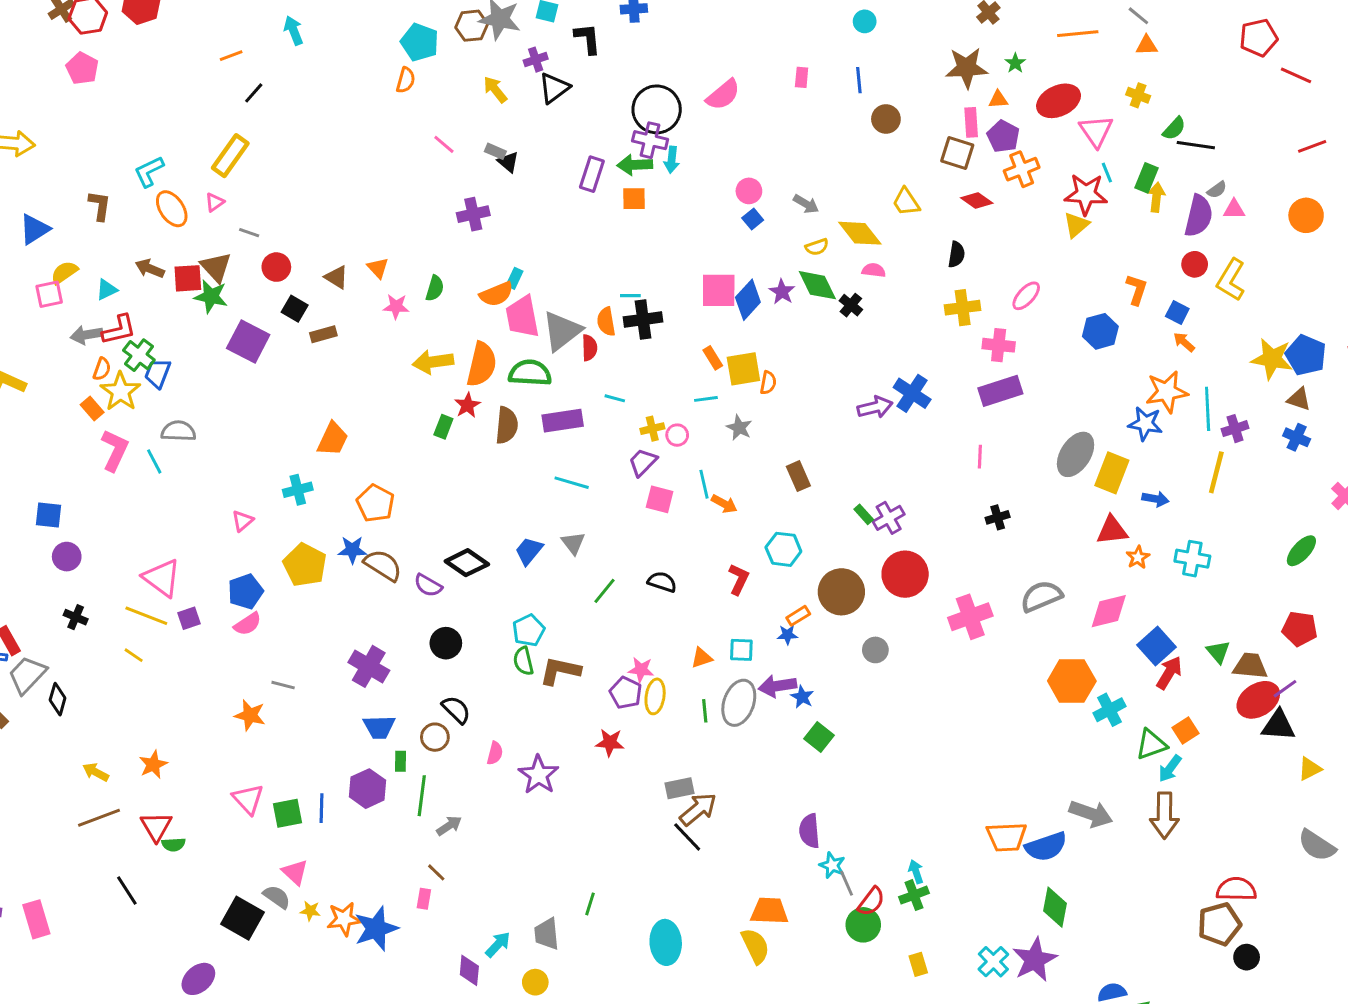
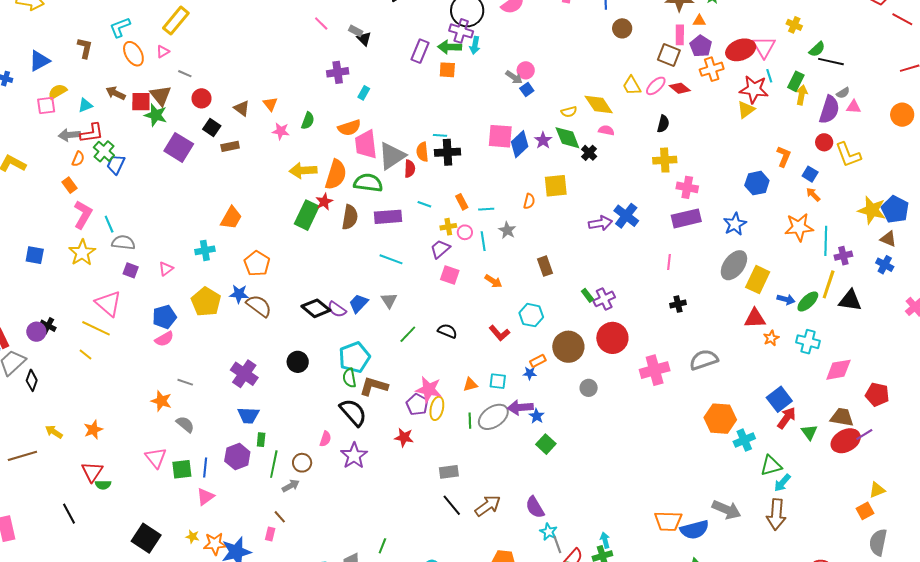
red ellipse: (1059, 101) -> (741, 50), moved
gray arrow: (806, 204) -> (514, 77), moved
cyan rectangle: (514, 278) -> (364, 93), moved
yellow L-shape: (1231, 280) -> (848, 155), turned -56
pink ellipse: (1026, 296) -> (656, 86), moved
orange rectangle: (713, 358) -> (462, 202), moved
yellow square: (743, 369) -> (556, 186), moved
yellow star: (120, 392) -> (82, 253), moved
blue star: (1145, 424) -> (735, 224), moved, turned 30
green rectangle: (443, 427) -> (307, 215), size x1.8
gray semicircle: (178, 431) -> (123, 243), moved
cyan line: (704, 484) -> (483, 241), moved
green ellipse: (1301, 551) -> (808, 301), moved
purple circle: (67, 557) -> (36, 332), moved
red L-shape: (739, 579) -> (499, 333), turned 110
purple semicircle: (428, 585) -> (337, 309), moved
pink diamond: (1109, 611) -> (838, 370), moved
purple square: (189, 618) -> (131, 270), moved, turned 35
cyan pentagon: (529, 630) -> (354, 357), size x1.4
green triangle: (1218, 652) -> (809, 432), moved
pink star: (641, 670) -> (429, 390), size x1.5
gray ellipse: (739, 703) -> (493, 417), turned 32
black semicircle: (456, 710) -> (353, 412), moved, size x1.4
black triangle: (1278, 725) -> (850, 301), moved
orange square: (1185, 731) -> (865, 511), moved
brown circle: (435, 737) -> (302, 463), moved
brown arrow: (698, 809) -> (488, 506), moved
brown line: (99, 818) -> (22, 456), moved
purple semicircle: (809, 831) -> (535, 507), turned -30
gray semicircle: (1317, 845) -> (878, 542), turned 64
pink triangle: (295, 872) -> (205, 497), moved, turned 36
gray semicircle: (277, 897) -> (185, 424), moved

